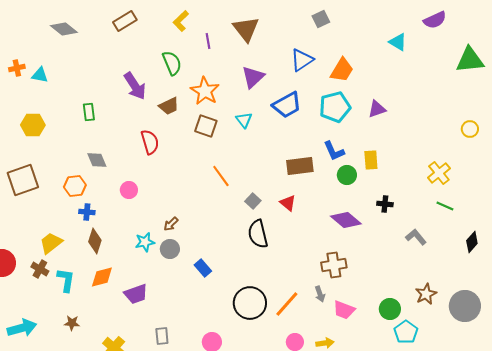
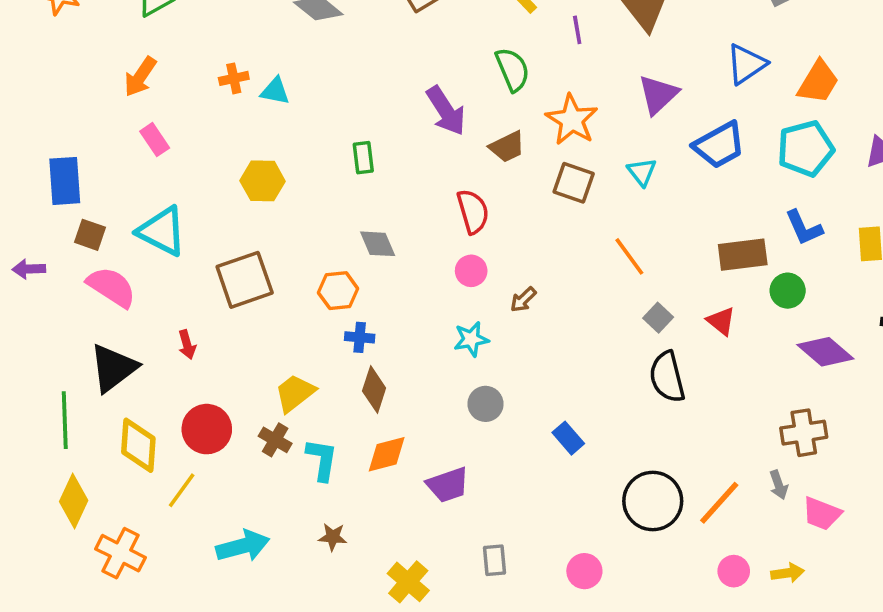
green circle: (347, 175) -> (788, 291), moved
orange line: (221, 176) -> (629, 256), moved
pink circle: (129, 190) -> (471, 271), moved
brown arrow: (171, 224) -> (523, 300), moved
cyan star: (145, 242) -> (471, 339), moved
gray circle: (170, 249) -> (486, 404), moved

